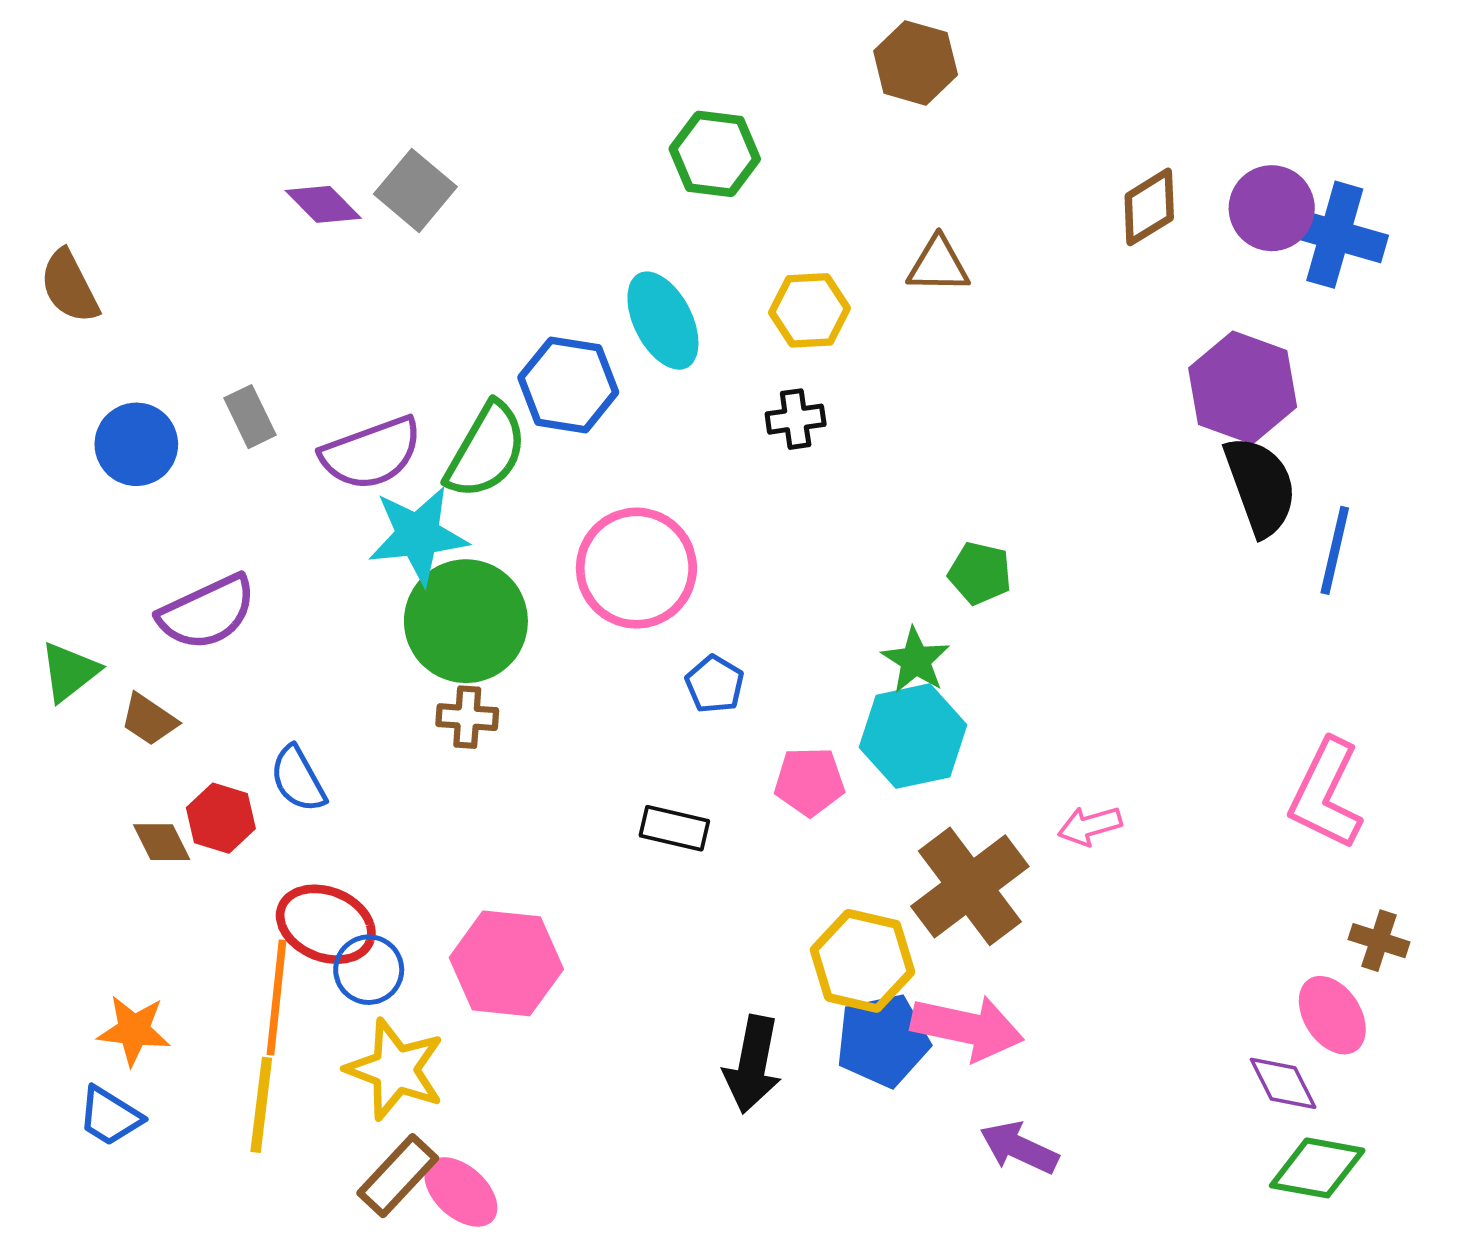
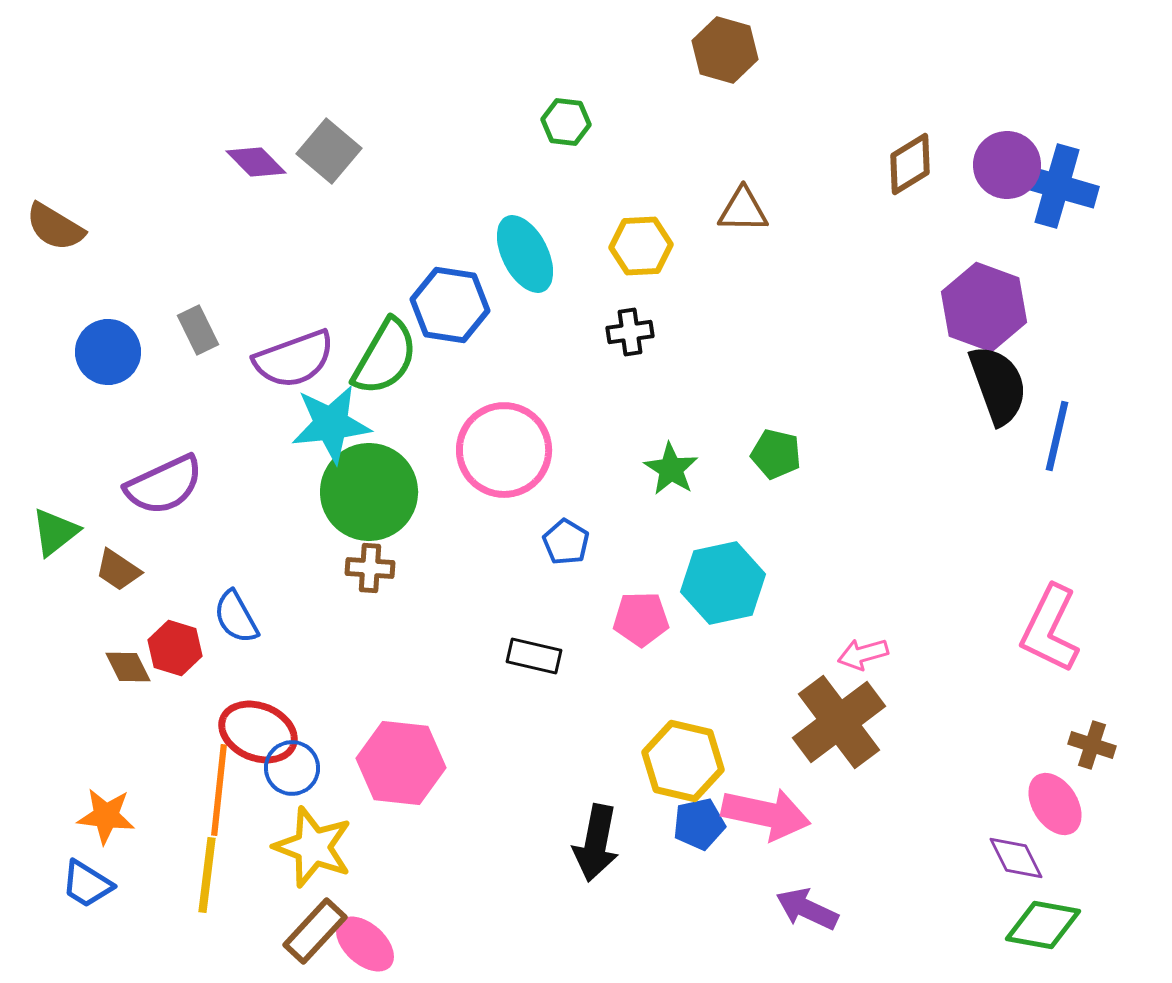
green hexagon: (715, 154) -> (566, 122), size x0.7
brown semicircle: (69, 286) -> (55, 227), turned -32
green star: (916, 660) -> (671, 469), moved
brown cross: (970, 886) -> (839, 722), moved
blue pentagon: (883, 1040) -> (699, 824), size x0.7

